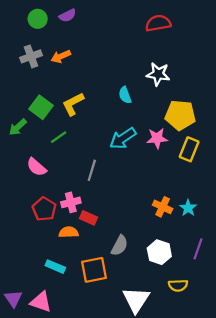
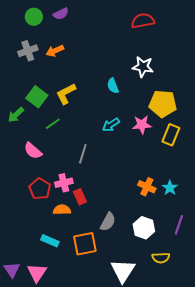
cyan arrow: (123, 138) -> (111, 125), size x0.7
red rectangle: (88, 218) -> (80, 197), turned 42
pink triangle: (41, 302) -> (37, 273), turned 45

